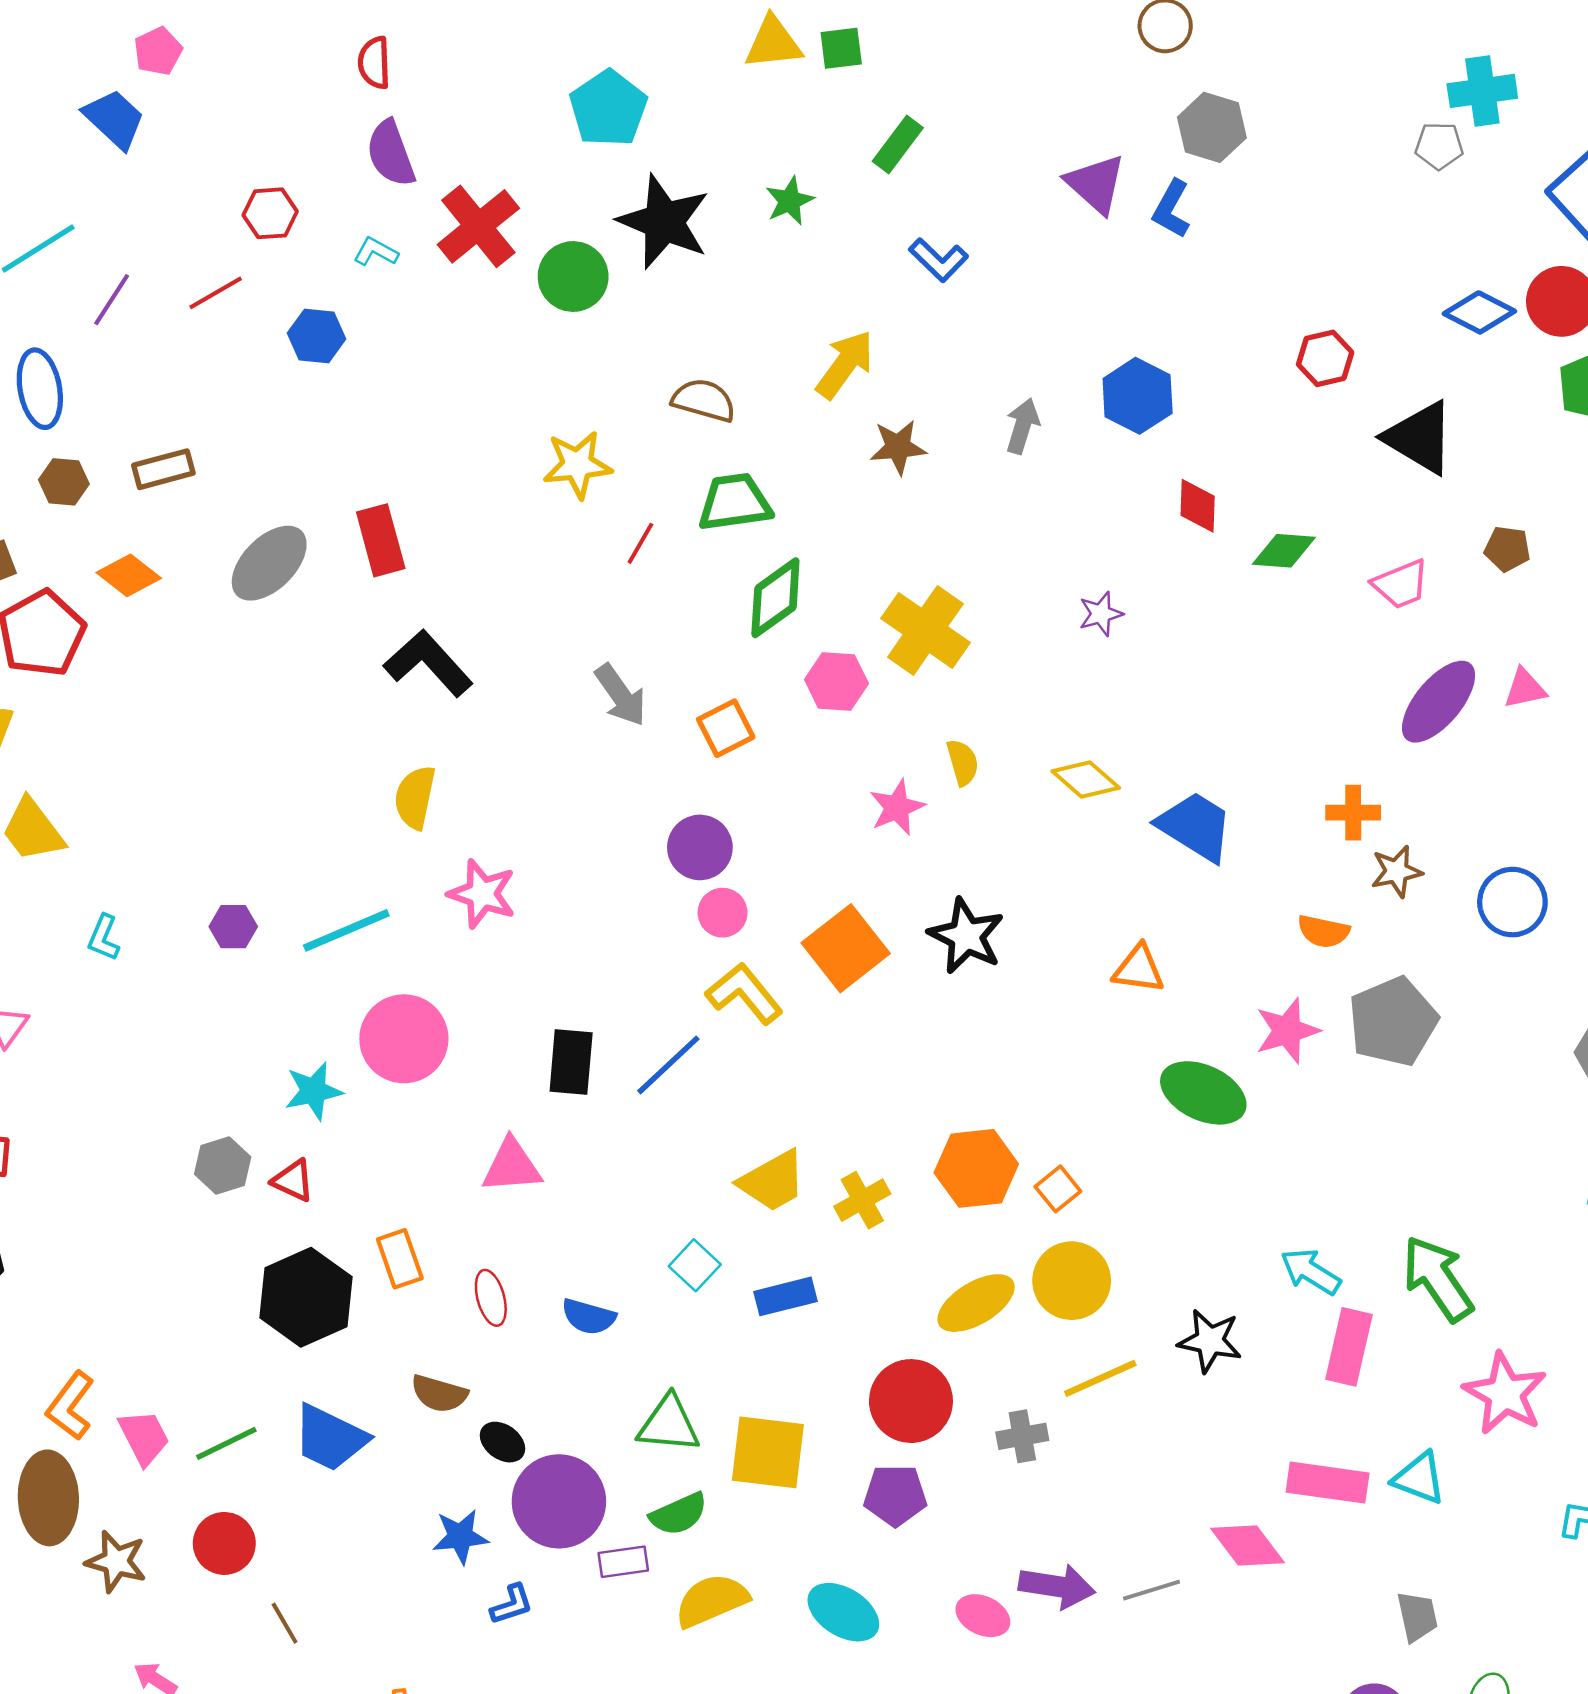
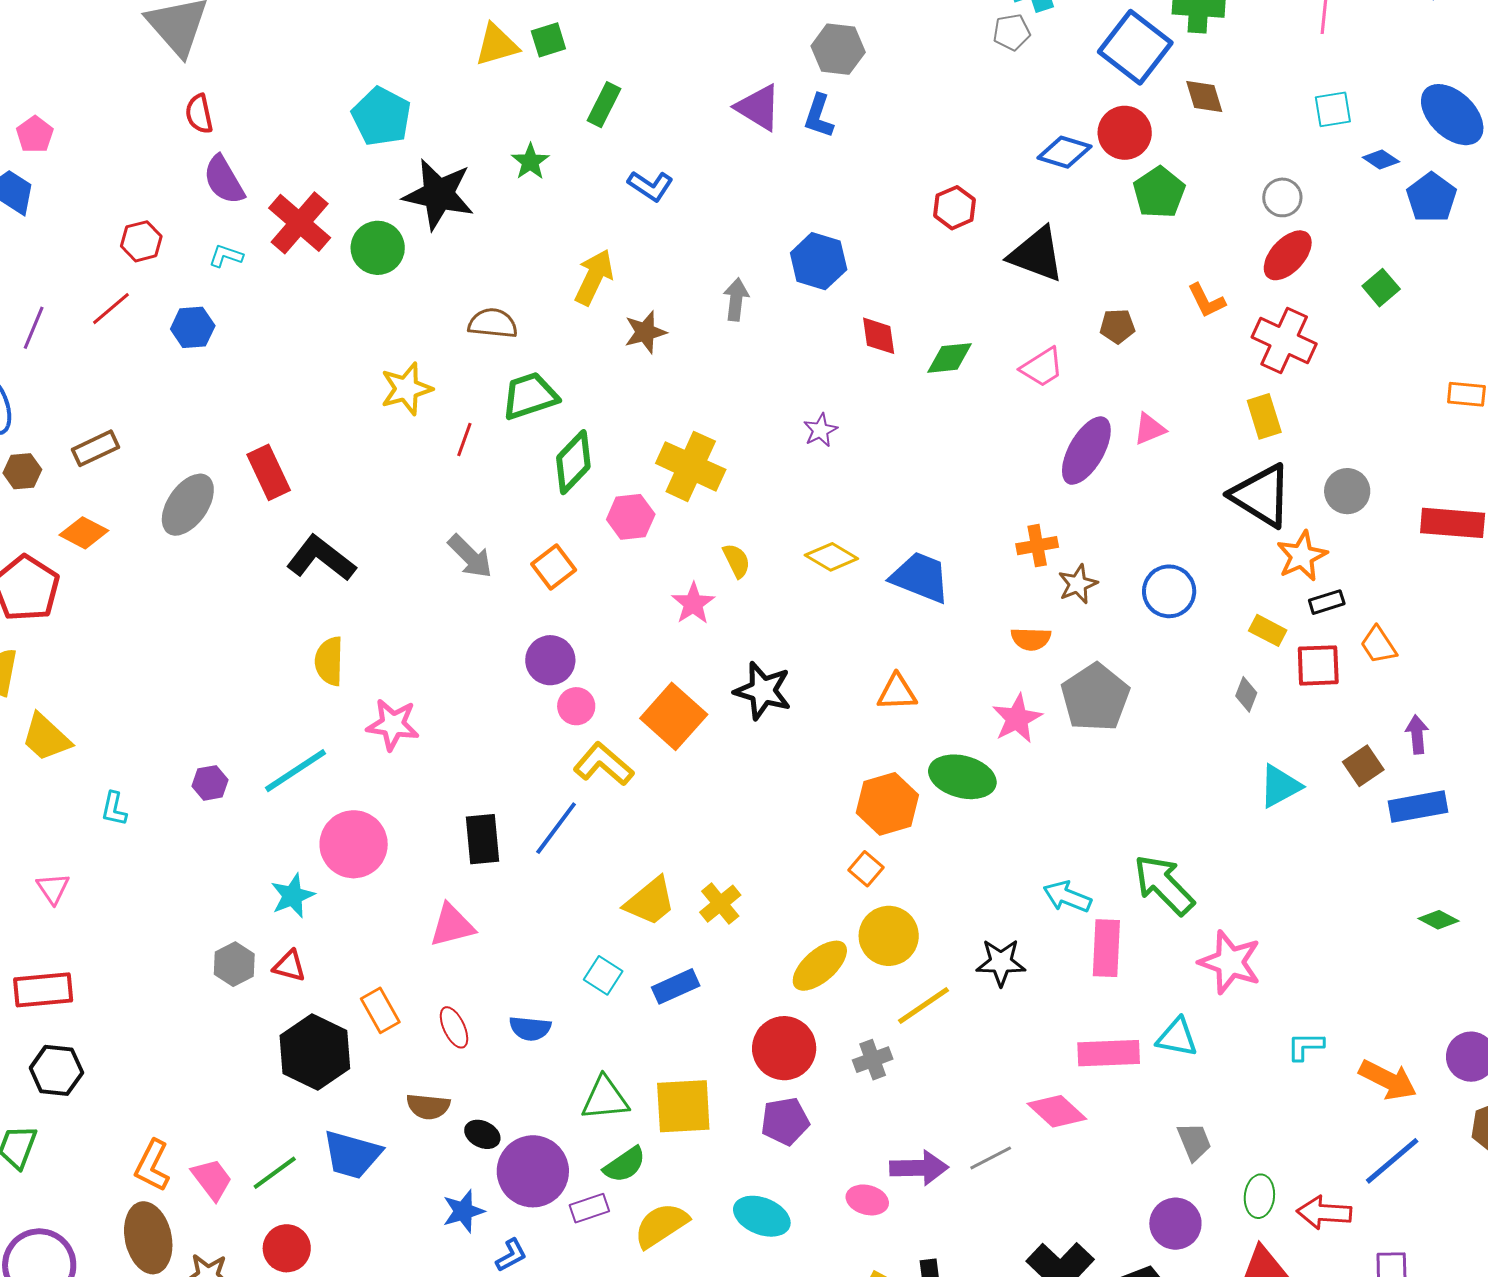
orange hexagon: (976, 1168) -> (887, 804), moved

